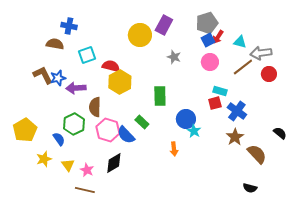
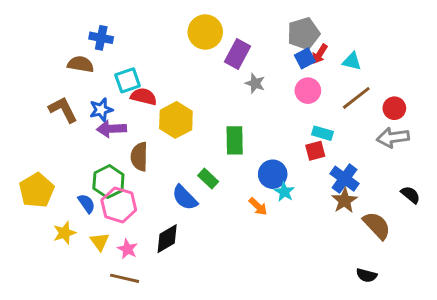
purple rectangle: (164, 25) -> (237, 54), moved
yellow circle: (140, 35) -> (205, 32), moved
gray arrow: (261, 53) -> (393, 138), moved
red semicircle: (111, 66) -> (144, 96), moved
blue star: (58, 78) -> (101, 110), moved
blue cross: (237, 111) -> (345, 179), moved
pink hexagon: (108, 130) -> (119, 205), moved
orange arrow: (174, 149) -> (258, 206), moved, turned -40

